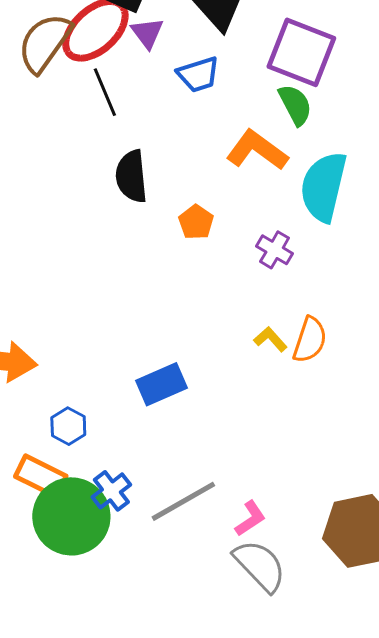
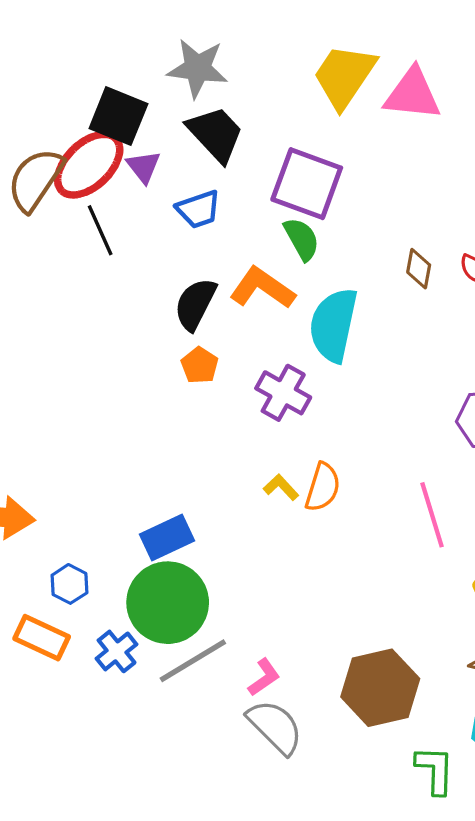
black semicircle: (131, 176) -> (195, 304), moved, turned 34
purple cross: (275, 250) -> (283, 393), size x1.4
green circle: (71, 516) -> (168, 603), moved

